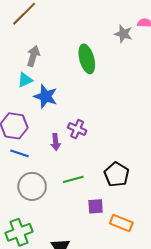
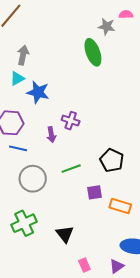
green ellipse: (87, 59) -> (93, 52), moved

